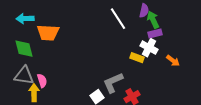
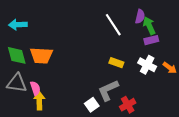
orange trapezoid: (48, 33) -> (41, 55), moved
white cross: (149, 48) -> (147, 65), moved
yellow rectangle: (137, 58) -> (116, 63), moved
yellow arrow: (34, 93) -> (39, 101), moved

